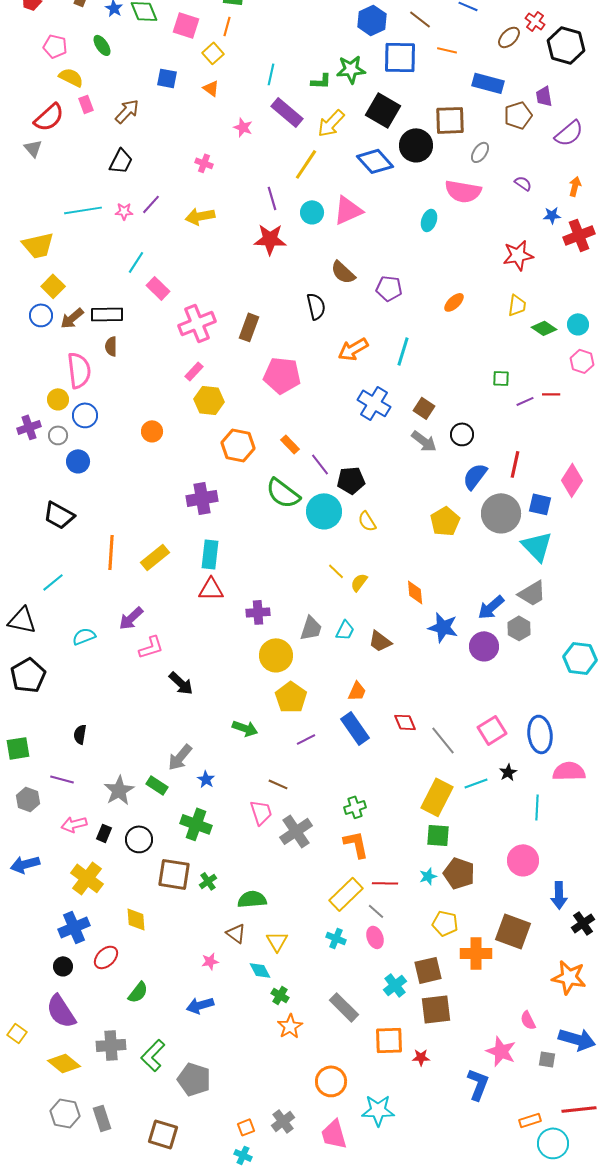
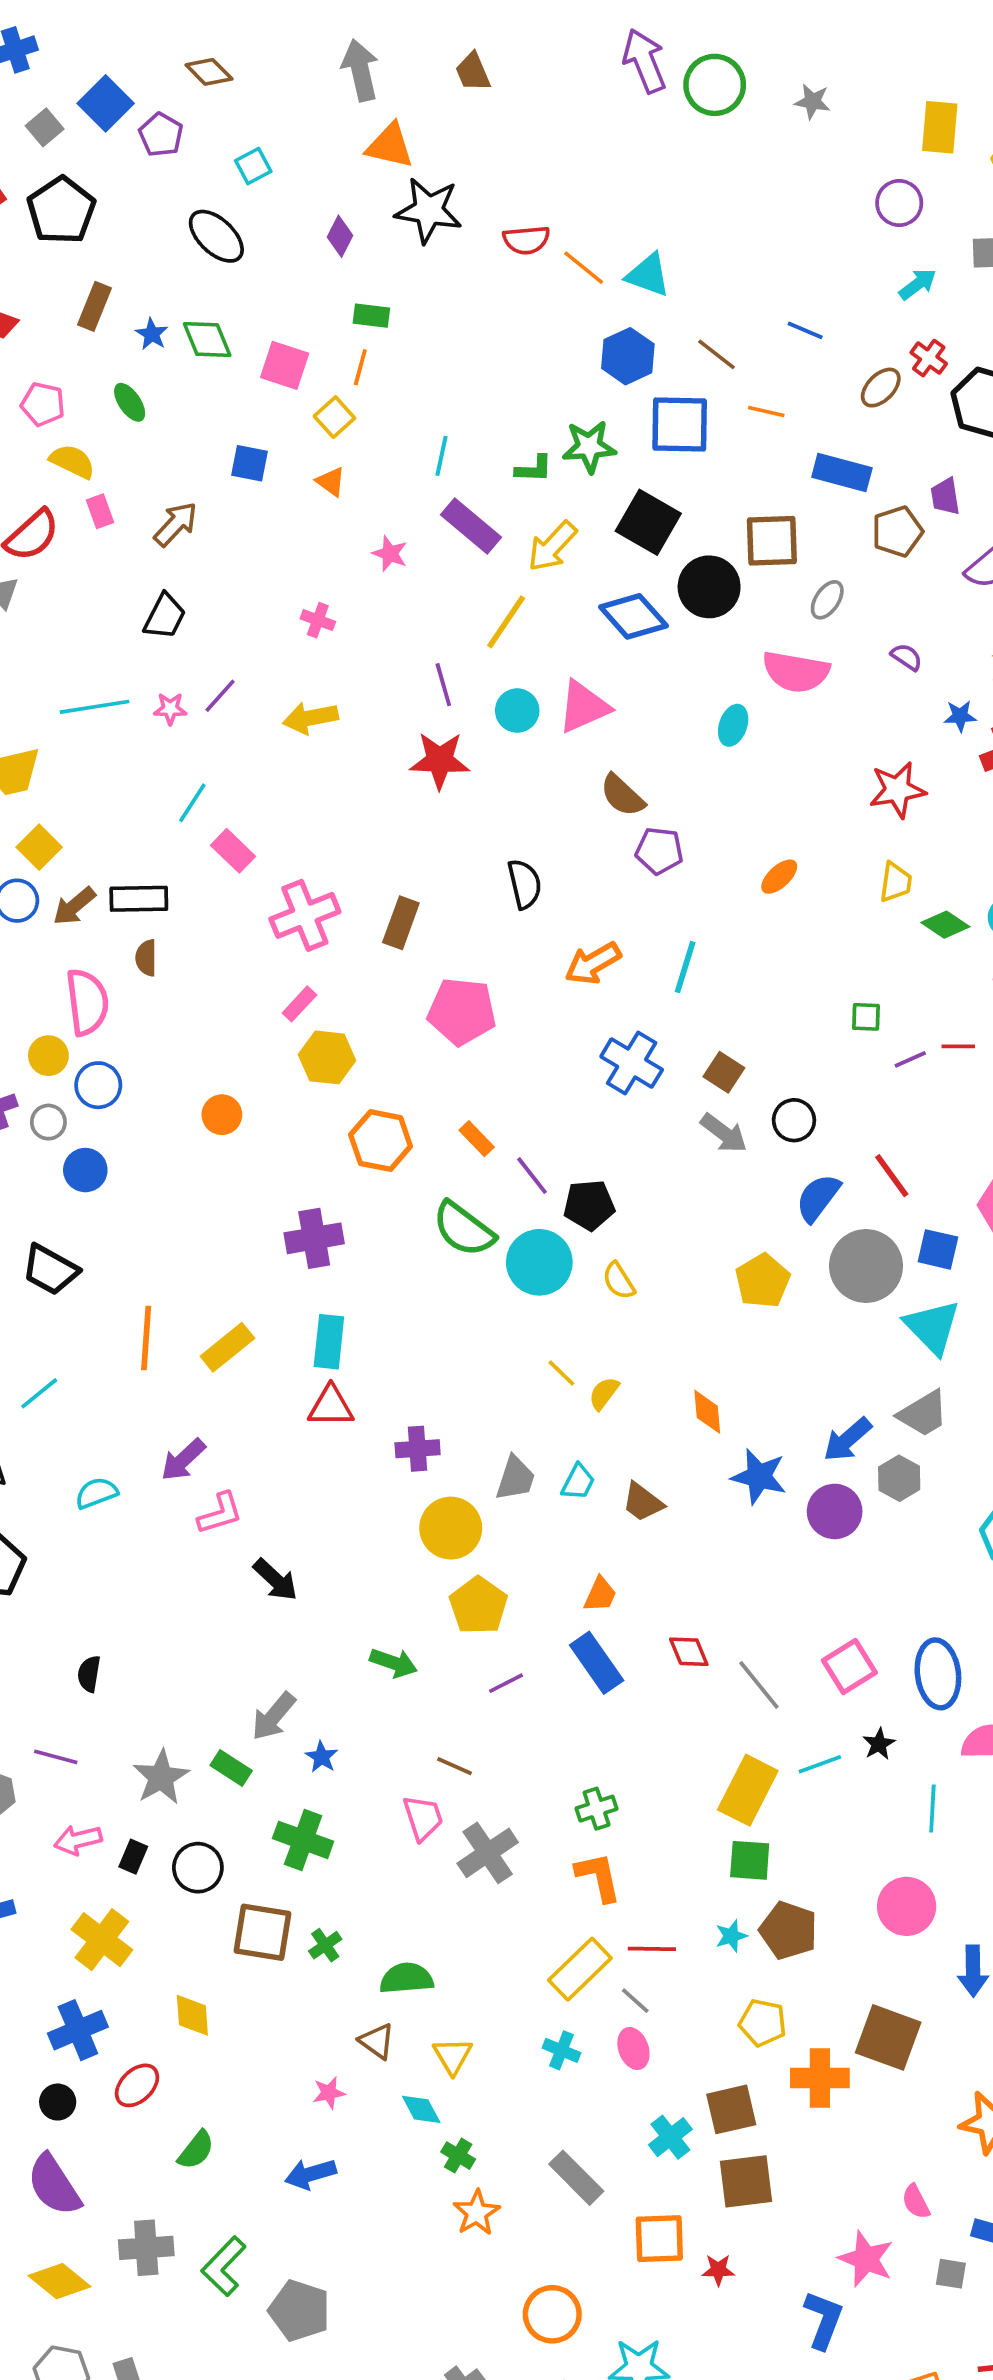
brown semicircle: (343, 272) -> (622, 795), moved
red line: (515, 464) -> (892, 1176), turned -48

